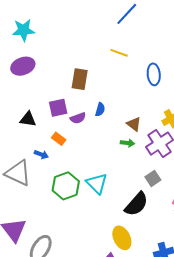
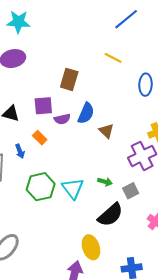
blue semicircle: (100, 109) -> (86, 113), size x1.5
brown triangle: (134, 124) -> (106, 131), moved
green arrow: (128, 143) -> (105, 182), moved
blue arrow: (41, 154) -> (20, 151), turned 40

